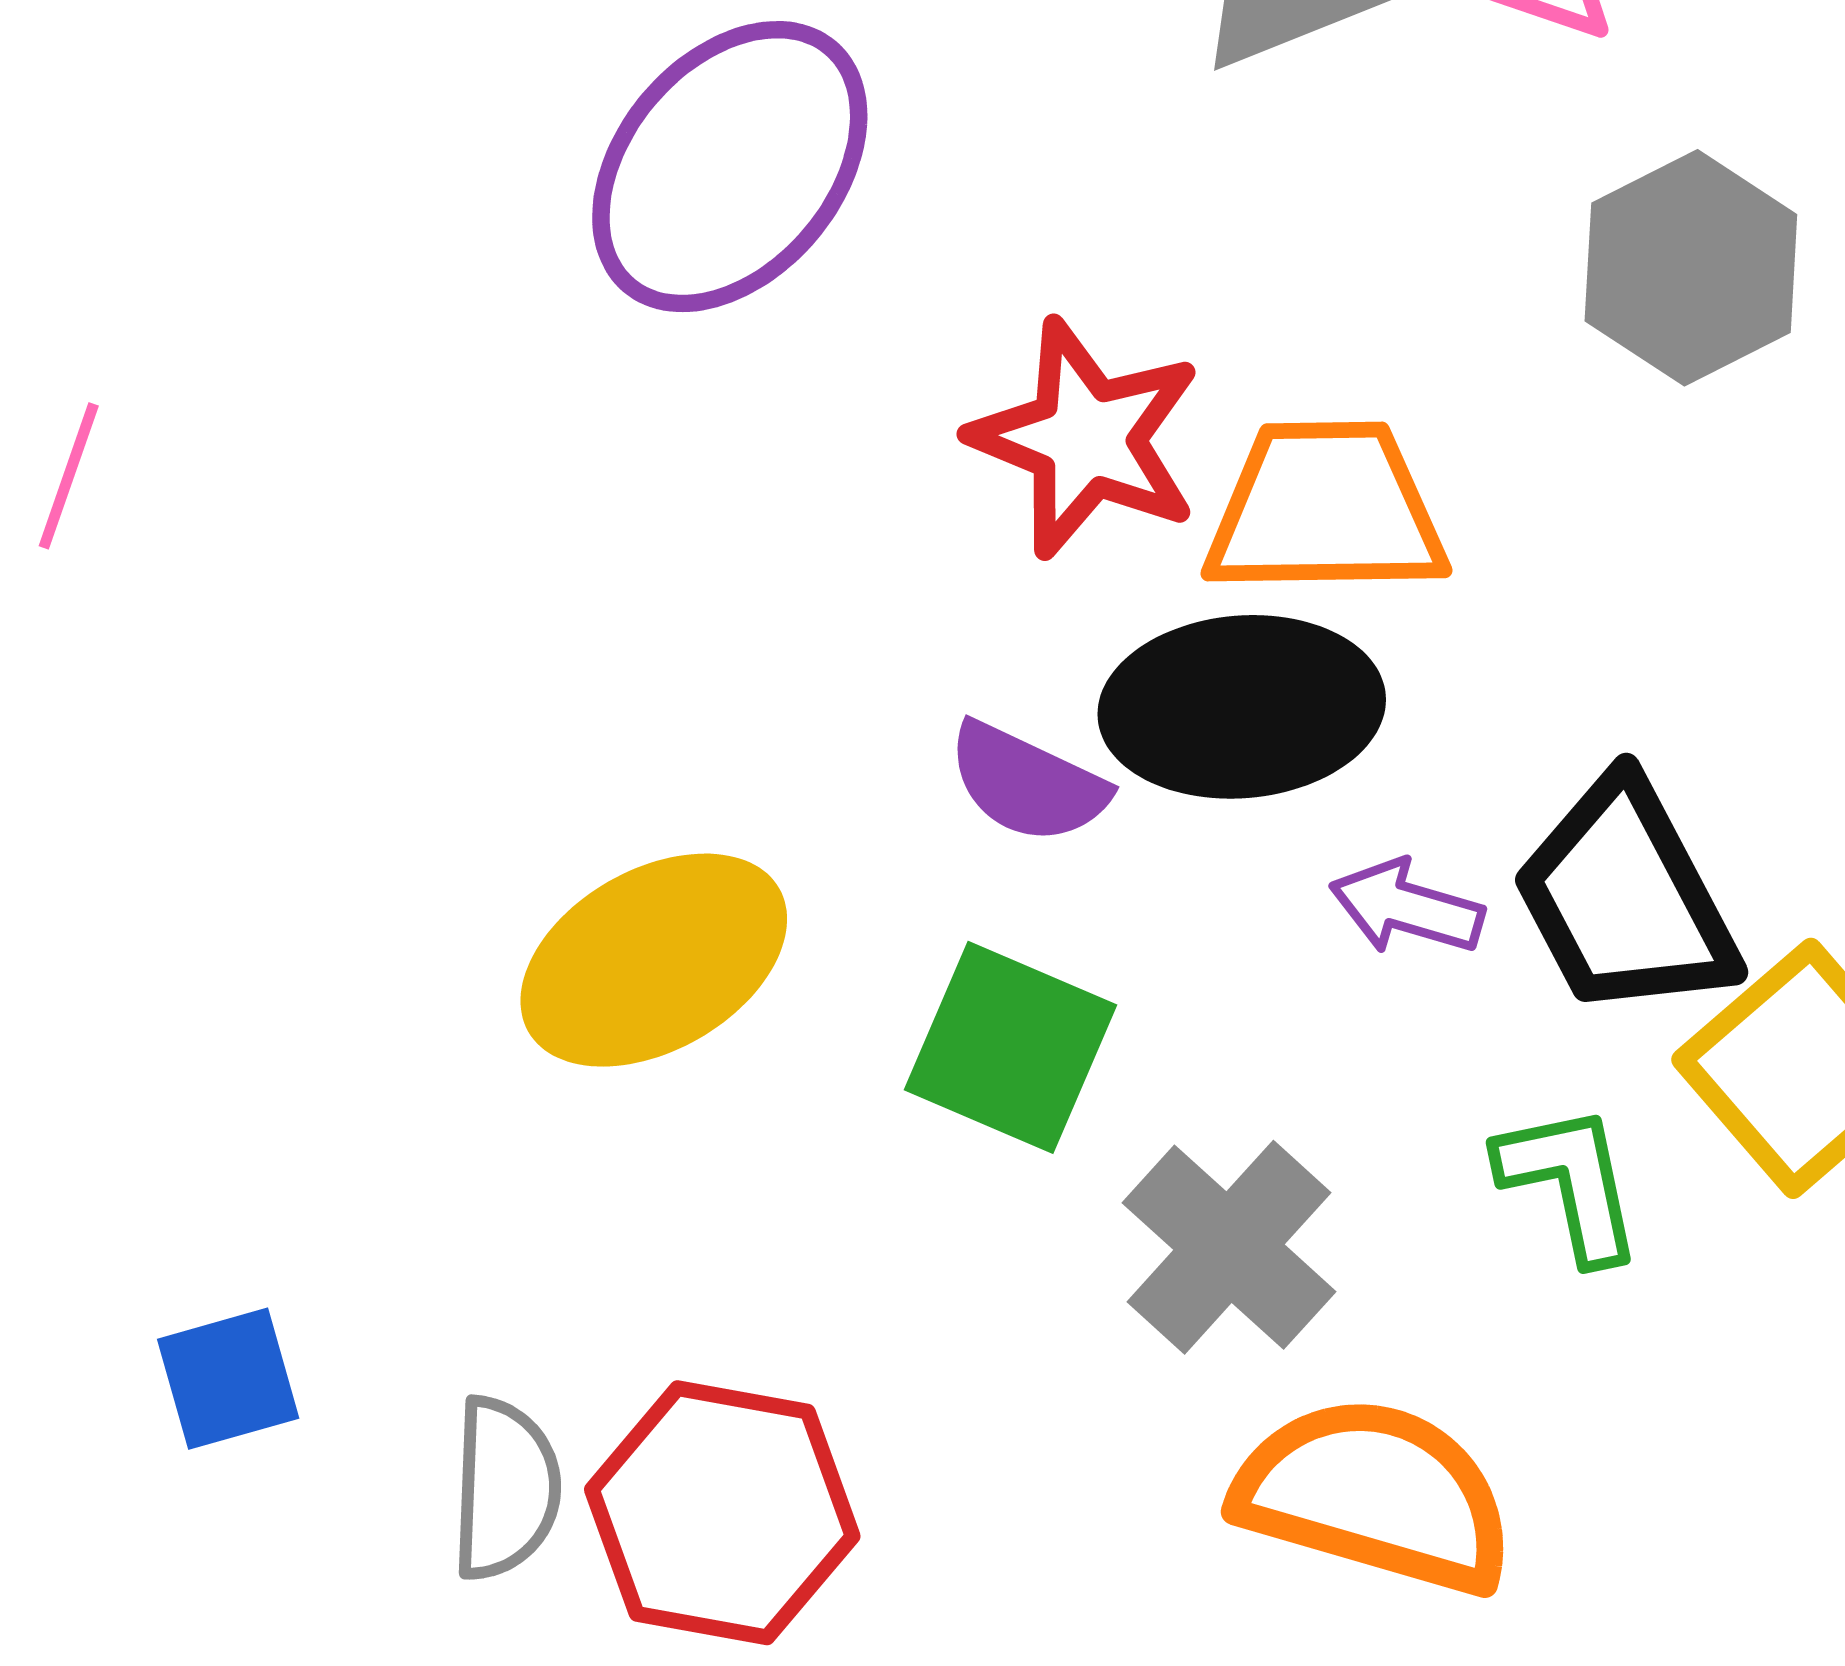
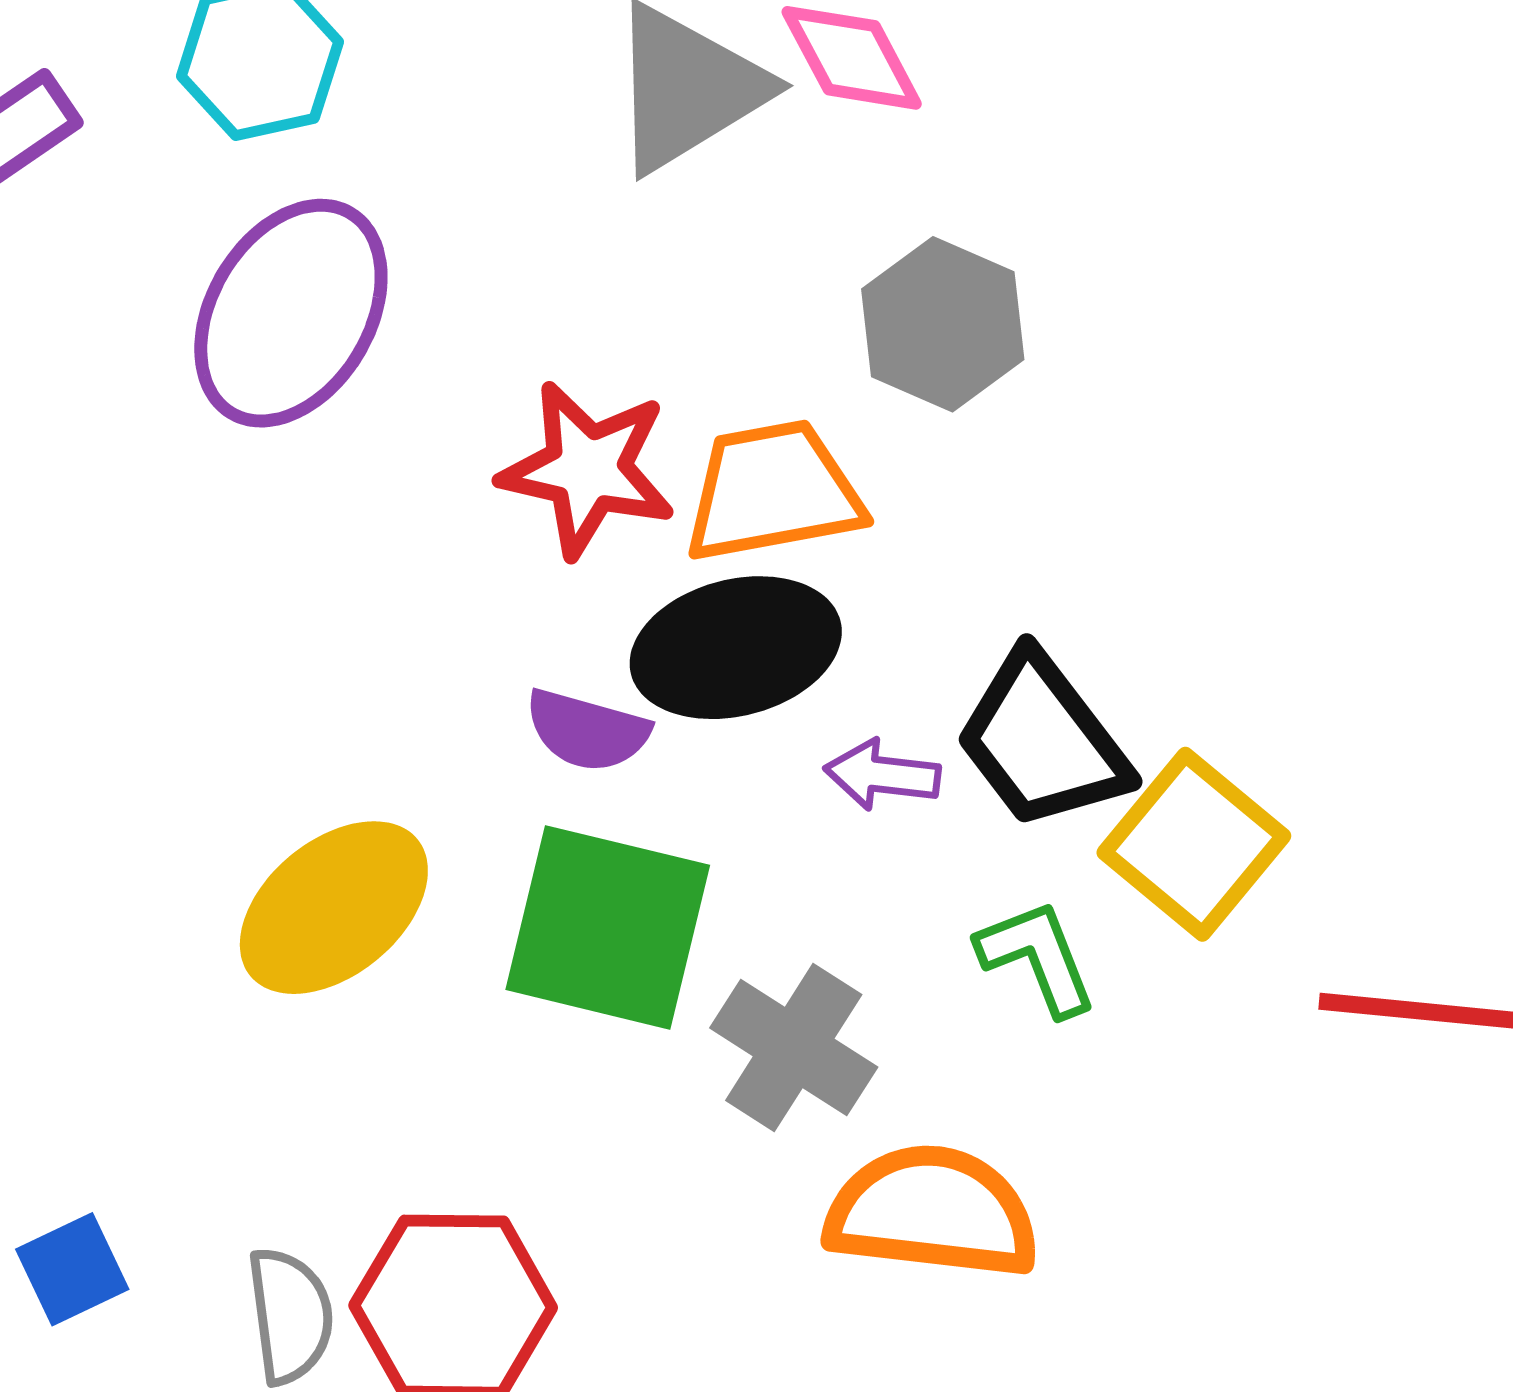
gray hexagon: (1691, 268) -> (943, 324), moved
green square: (1010, 1047) -> (608, 927), size x1.4

